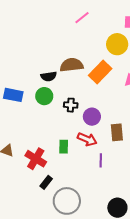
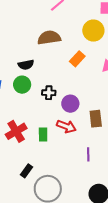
brown semicircle: (72, 65) -> (49, 38), moved
orange rectangle: (100, 72) -> (77, 59), size x0.7
red cross: (36, 159) -> (16, 131), moved, turned 30
purple line: (101, 160) -> (88, 154), moved

